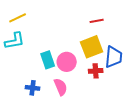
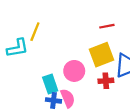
yellow line: (18, 18) -> (35, 32), moved, turned -42
cyan rectangle: (48, 60) -> (50, 84), moved
blue cross: (33, 88) -> (53, 100), moved

